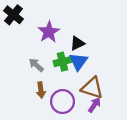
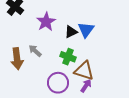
green cross: (63, 62) -> (68, 57), moved, turned 35
blue triangle: (78, 62) -> (86, 30), moved
brown arrow: (41, 90) -> (17, 59), moved, size x1.5

